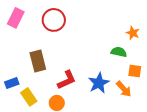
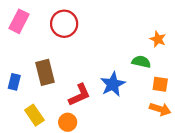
blue rectangle: (12, 83) -> (14, 82), moved, turned -56
blue star: (99, 83) -> (113, 84), moved
orange arrow: (124, 89) -> (160, 109), moved, turned -30

